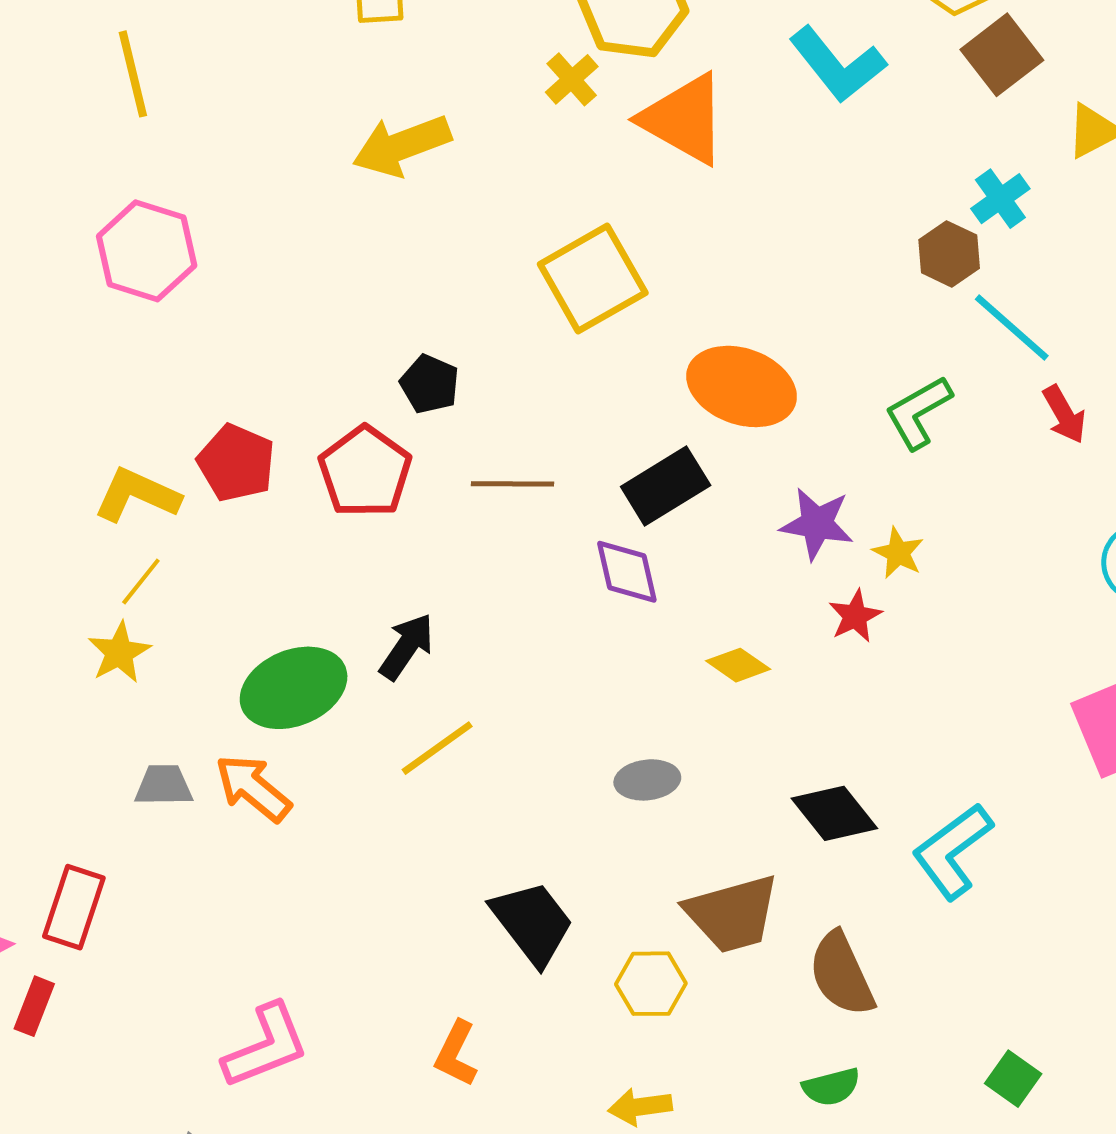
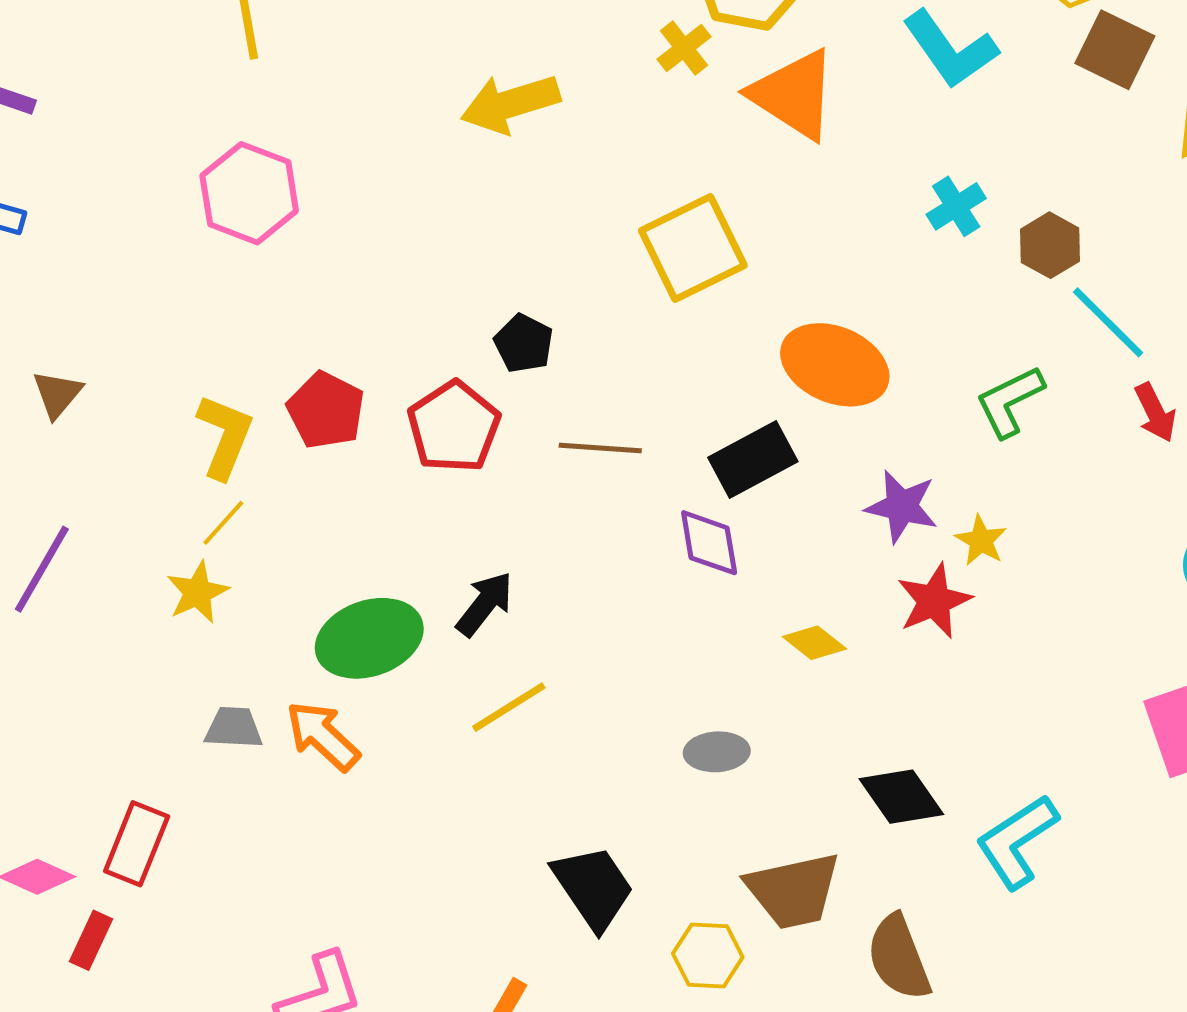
brown square: (1002, 55) -> (1115, 50), turned -30
cyan cross: (1000, 199) -> (956, 206), moved
yellow L-shape: (137, 495) -> (225, 436), turned 84
red star: (855, 616) -> (934, 601), size x1.4

